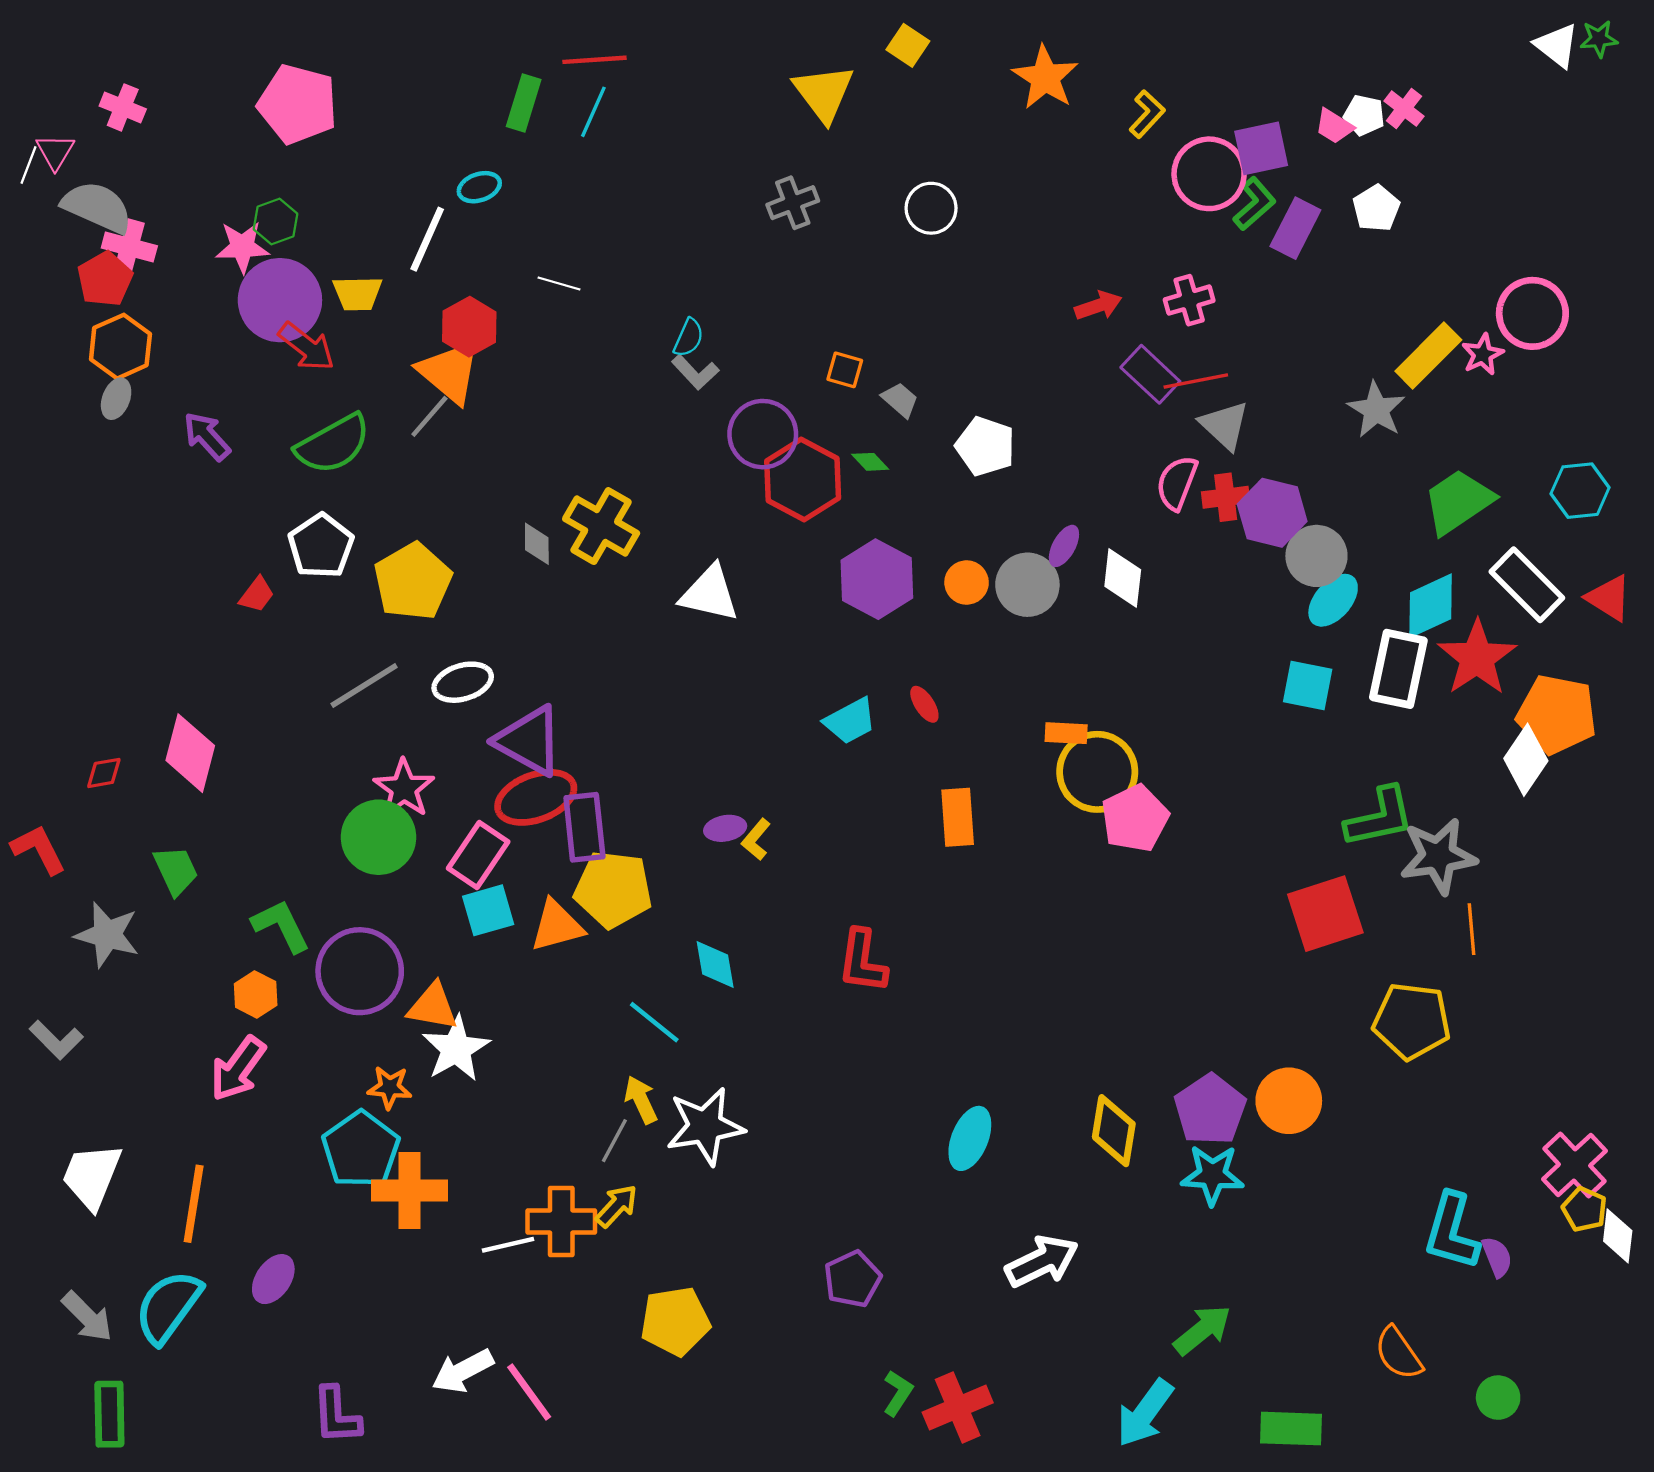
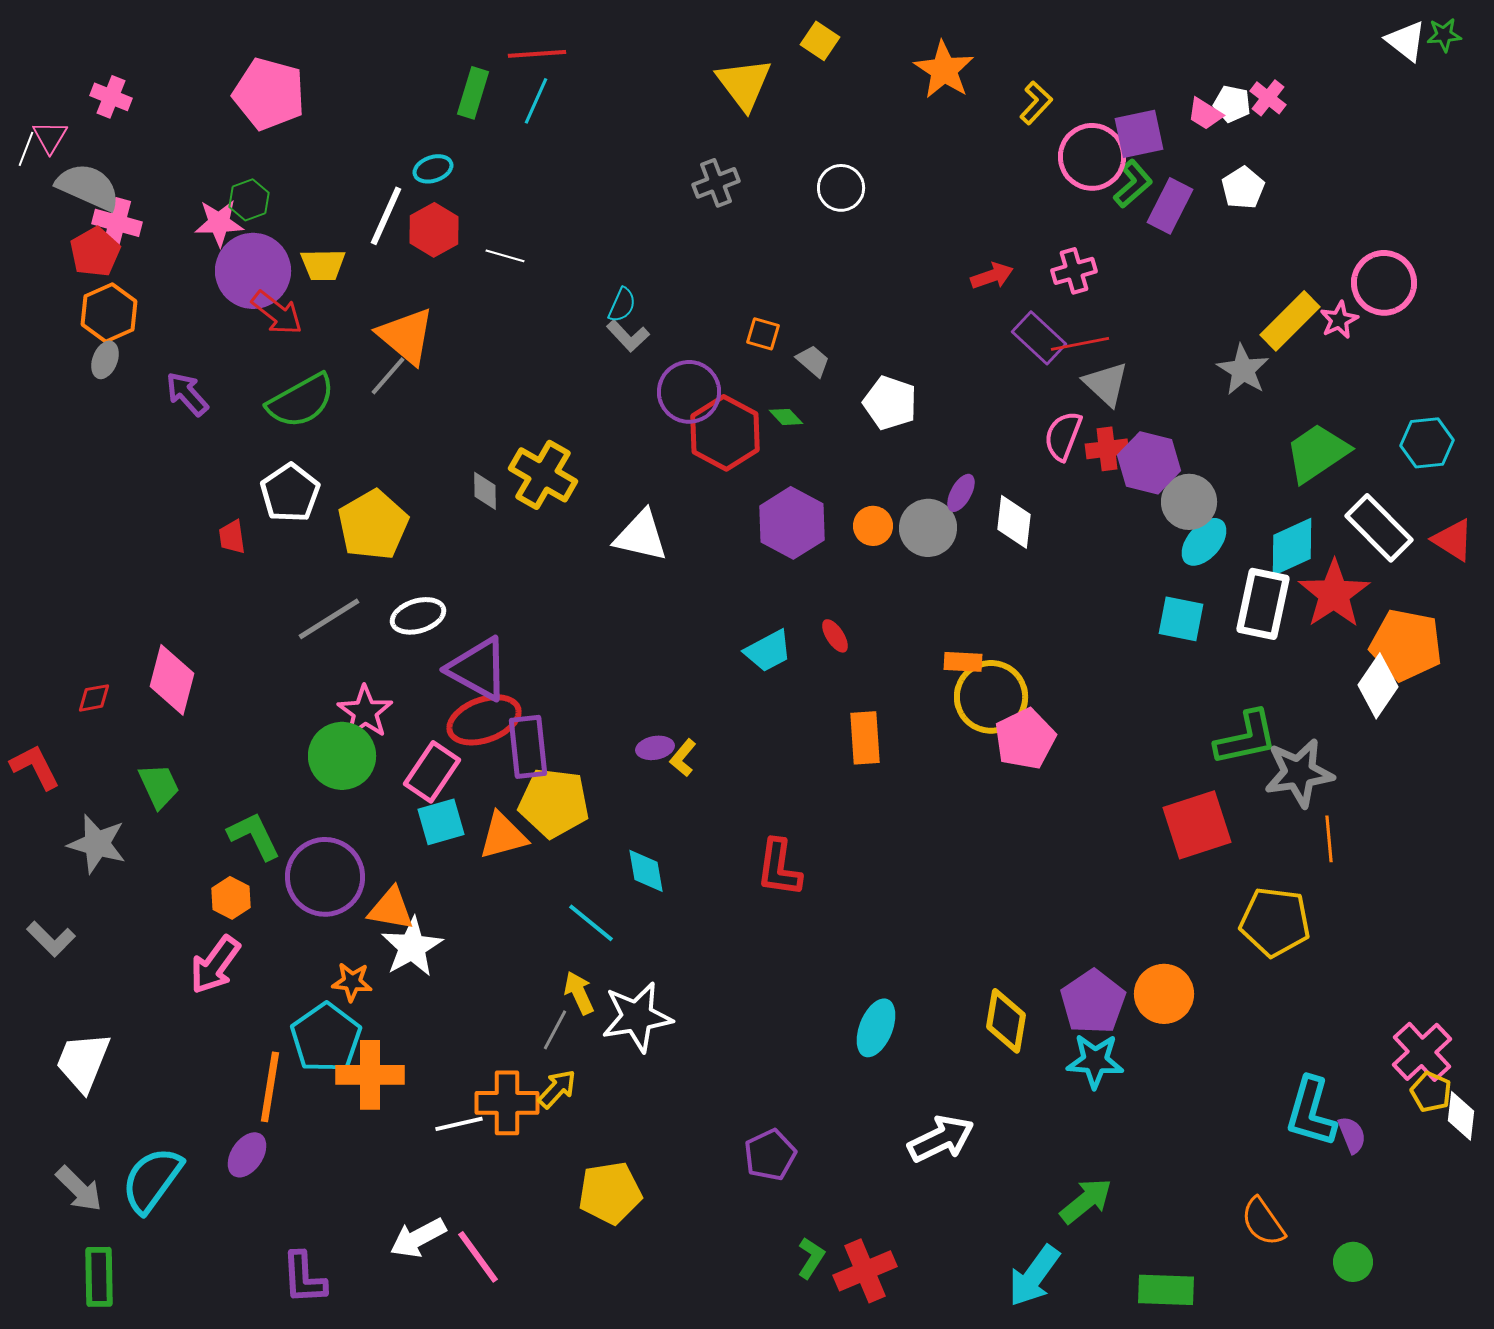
red hexagon: (469, 327) -> (434, 230), moved
red trapezoid: (257, 595) -> (232, 537), turned 135
orange line: (194, 1204) -> (270, 1087), moved

